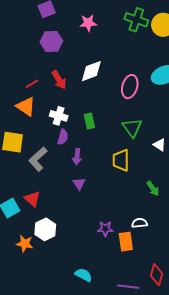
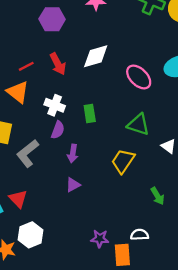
pink ellipse: (130, 87) -> (139, 77), turned -65
green triangle: (132, 128) -> (138, 124), turned -40
yellow trapezoid: (121, 160) -> (123, 161), turned 30
purple triangle: (79, 184) -> (73, 185), turned 32

